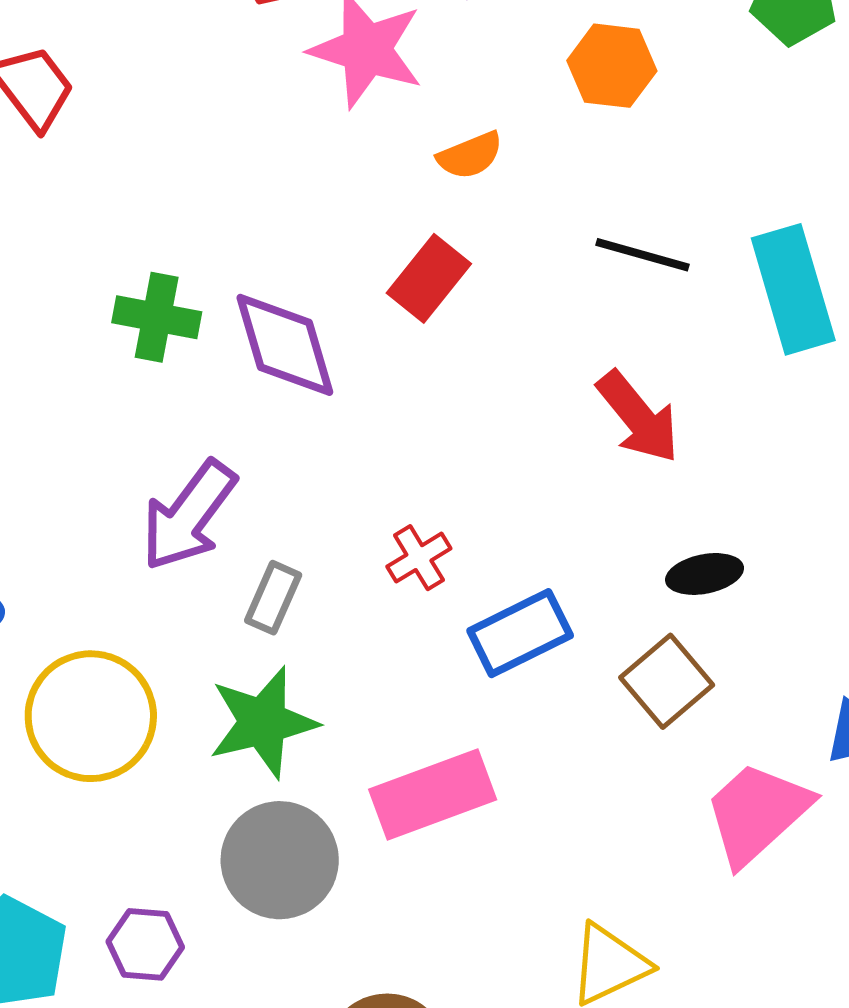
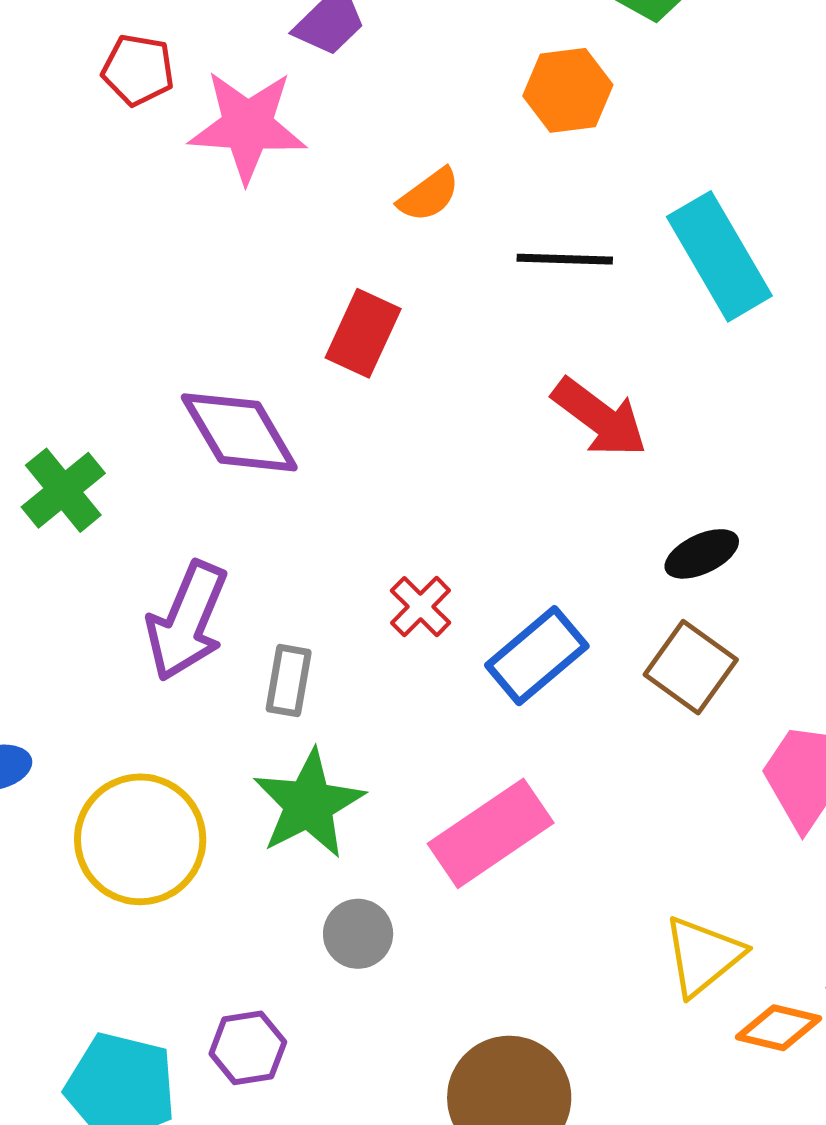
orange hexagon: (612, 66) -> (568, 90), moved
orange semicircle: (470, 155) -> (429, 195), moved
green cross: (157, 317) -> (63, 490), moved, turned -36
gray circle: (280, 860) -> (358, 934), size x0.6

